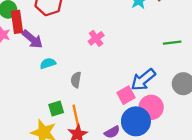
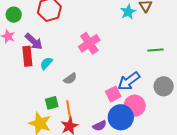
red rectangle: (17, 22) -> (27, 56), moved
pink cross: (96, 38) -> (89, 43), size x1.5
cyan semicircle: (48, 63) -> (46, 63), turned -32
gray semicircle: (76, 80) -> (70, 79), turned -136

